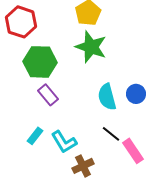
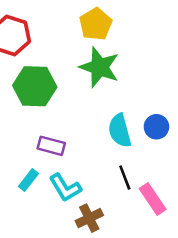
purple rectangle: (48, 95) -> (51, 146), moved, turned -35
black line: (111, 134) -> (125, 178), turned 30

